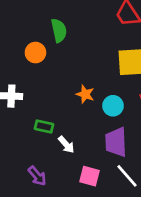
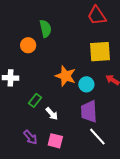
orange star: (85, 94) -> (66, 76), size x1.5
green rectangle: (44, 127) -> (35, 100), turned -64
pink square: (89, 176) -> (55, 141), moved

